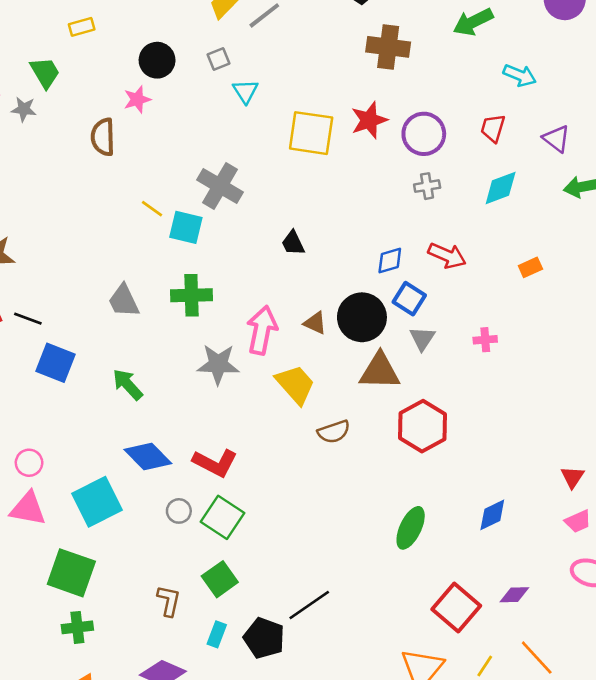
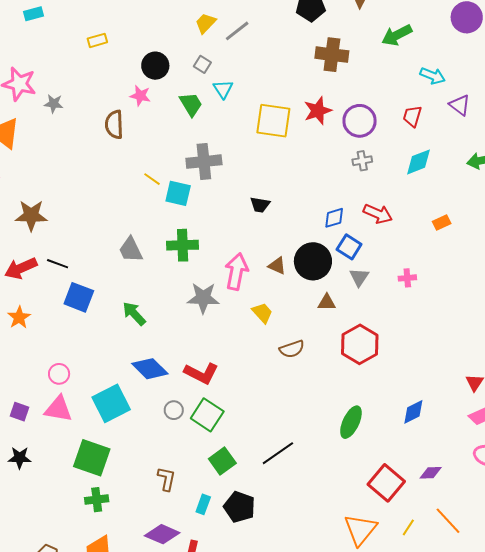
gray square: (219, 59) -> (202, 64), turned -36
green trapezoid: (45, 72) -> (191, 104), moved
pink star: (137, 99) -> (140, 96), turned 30
purple triangle: (556, 139) -> (460, 105), moved
gray cross: (220, 186) -> (204, 162), turned -36
black trapezoid: (293, 243) -> (260, 205), turned -55
brown triangle: (380, 371) -> (327, 302), size x0.6
yellow trapezoid: (295, 384) -> (262, 313), size x0.7
green square: (220, 579) -> (222, 461), moved
black line: (309, 605) -> (278, 453), moved

